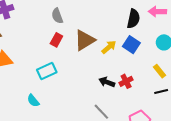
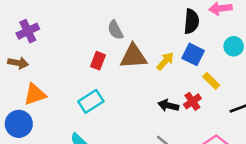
gray semicircle: (57, 16) -> (115, 30), moved
brown triangle: (85, 40) -> (133, 56), turned 35
yellow rectangle: (159, 71) -> (211, 81), moved

